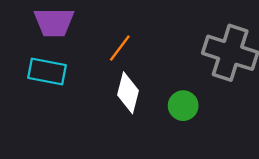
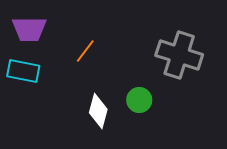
white diamond: (128, 93) -> (98, 111), moved

